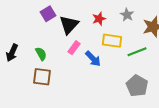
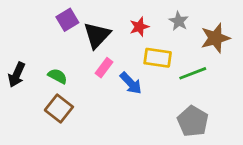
green semicircle: (41, 54) -> (58, 76), turned -32
brown square: (42, 77) -> (59, 109), turned 30

